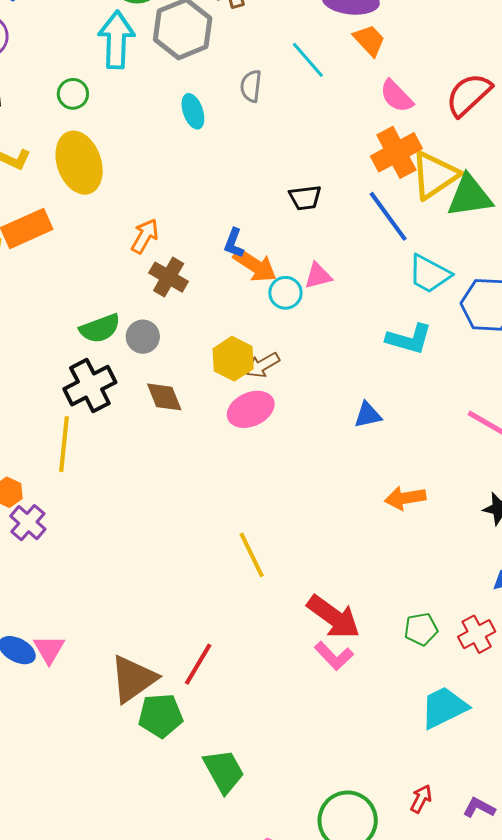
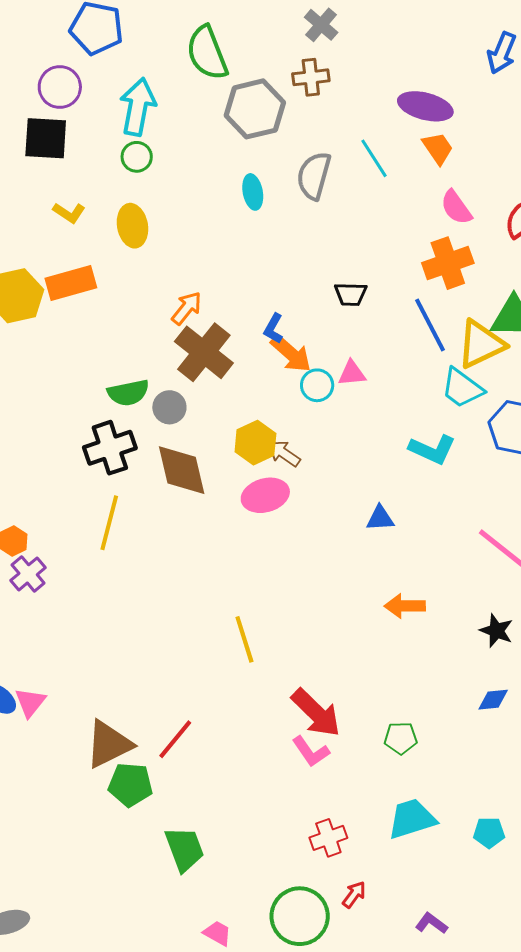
cyan arrow: (116, 40) -> (138, 107), moved
gray semicircle: (251, 86) -> (314, 176), size x1.5
yellow ellipse: (79, 163) -> (132, 226), size x0.7
yellow triangle: (435, 175) -> (481, 344), moved
brown cross: (169, 277) -> (204, 352), size x1.5
brown arrow: (263, 365) -> (284, 453), turned 56
brown diamond: (164, 397) -> (182, 470), size x1.5
yellow line: (64, 444) -> (109, 523), moved
red cross: (477, 634) -> (328, 838), moved
red arrow: (421, 799) -> (354, 894), moved

